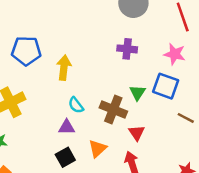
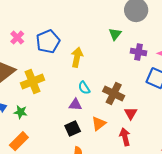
purple cross: (127, 49) -> (139, 52), moved
blue pentagon: (26, 51) -> (48, 42), turned -30
green triangle: (137, 93) -> (115, 34), moved

